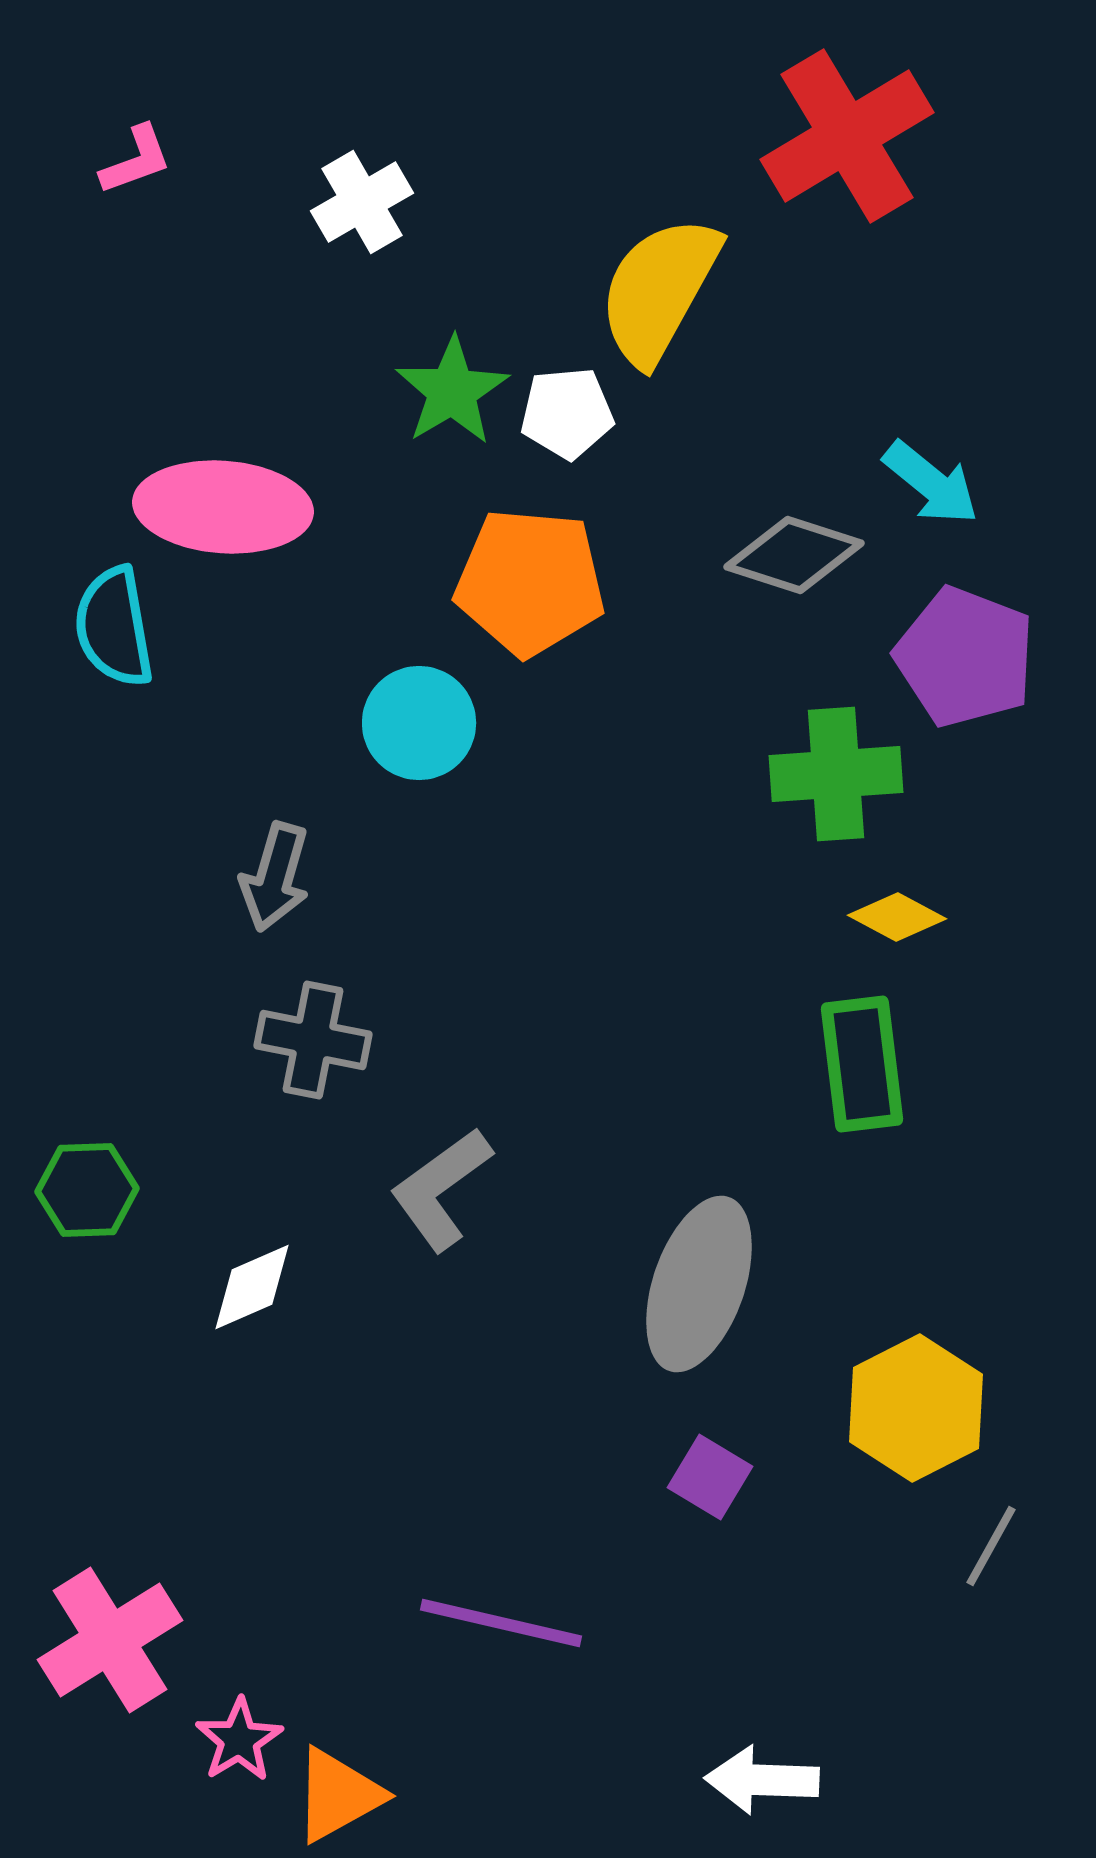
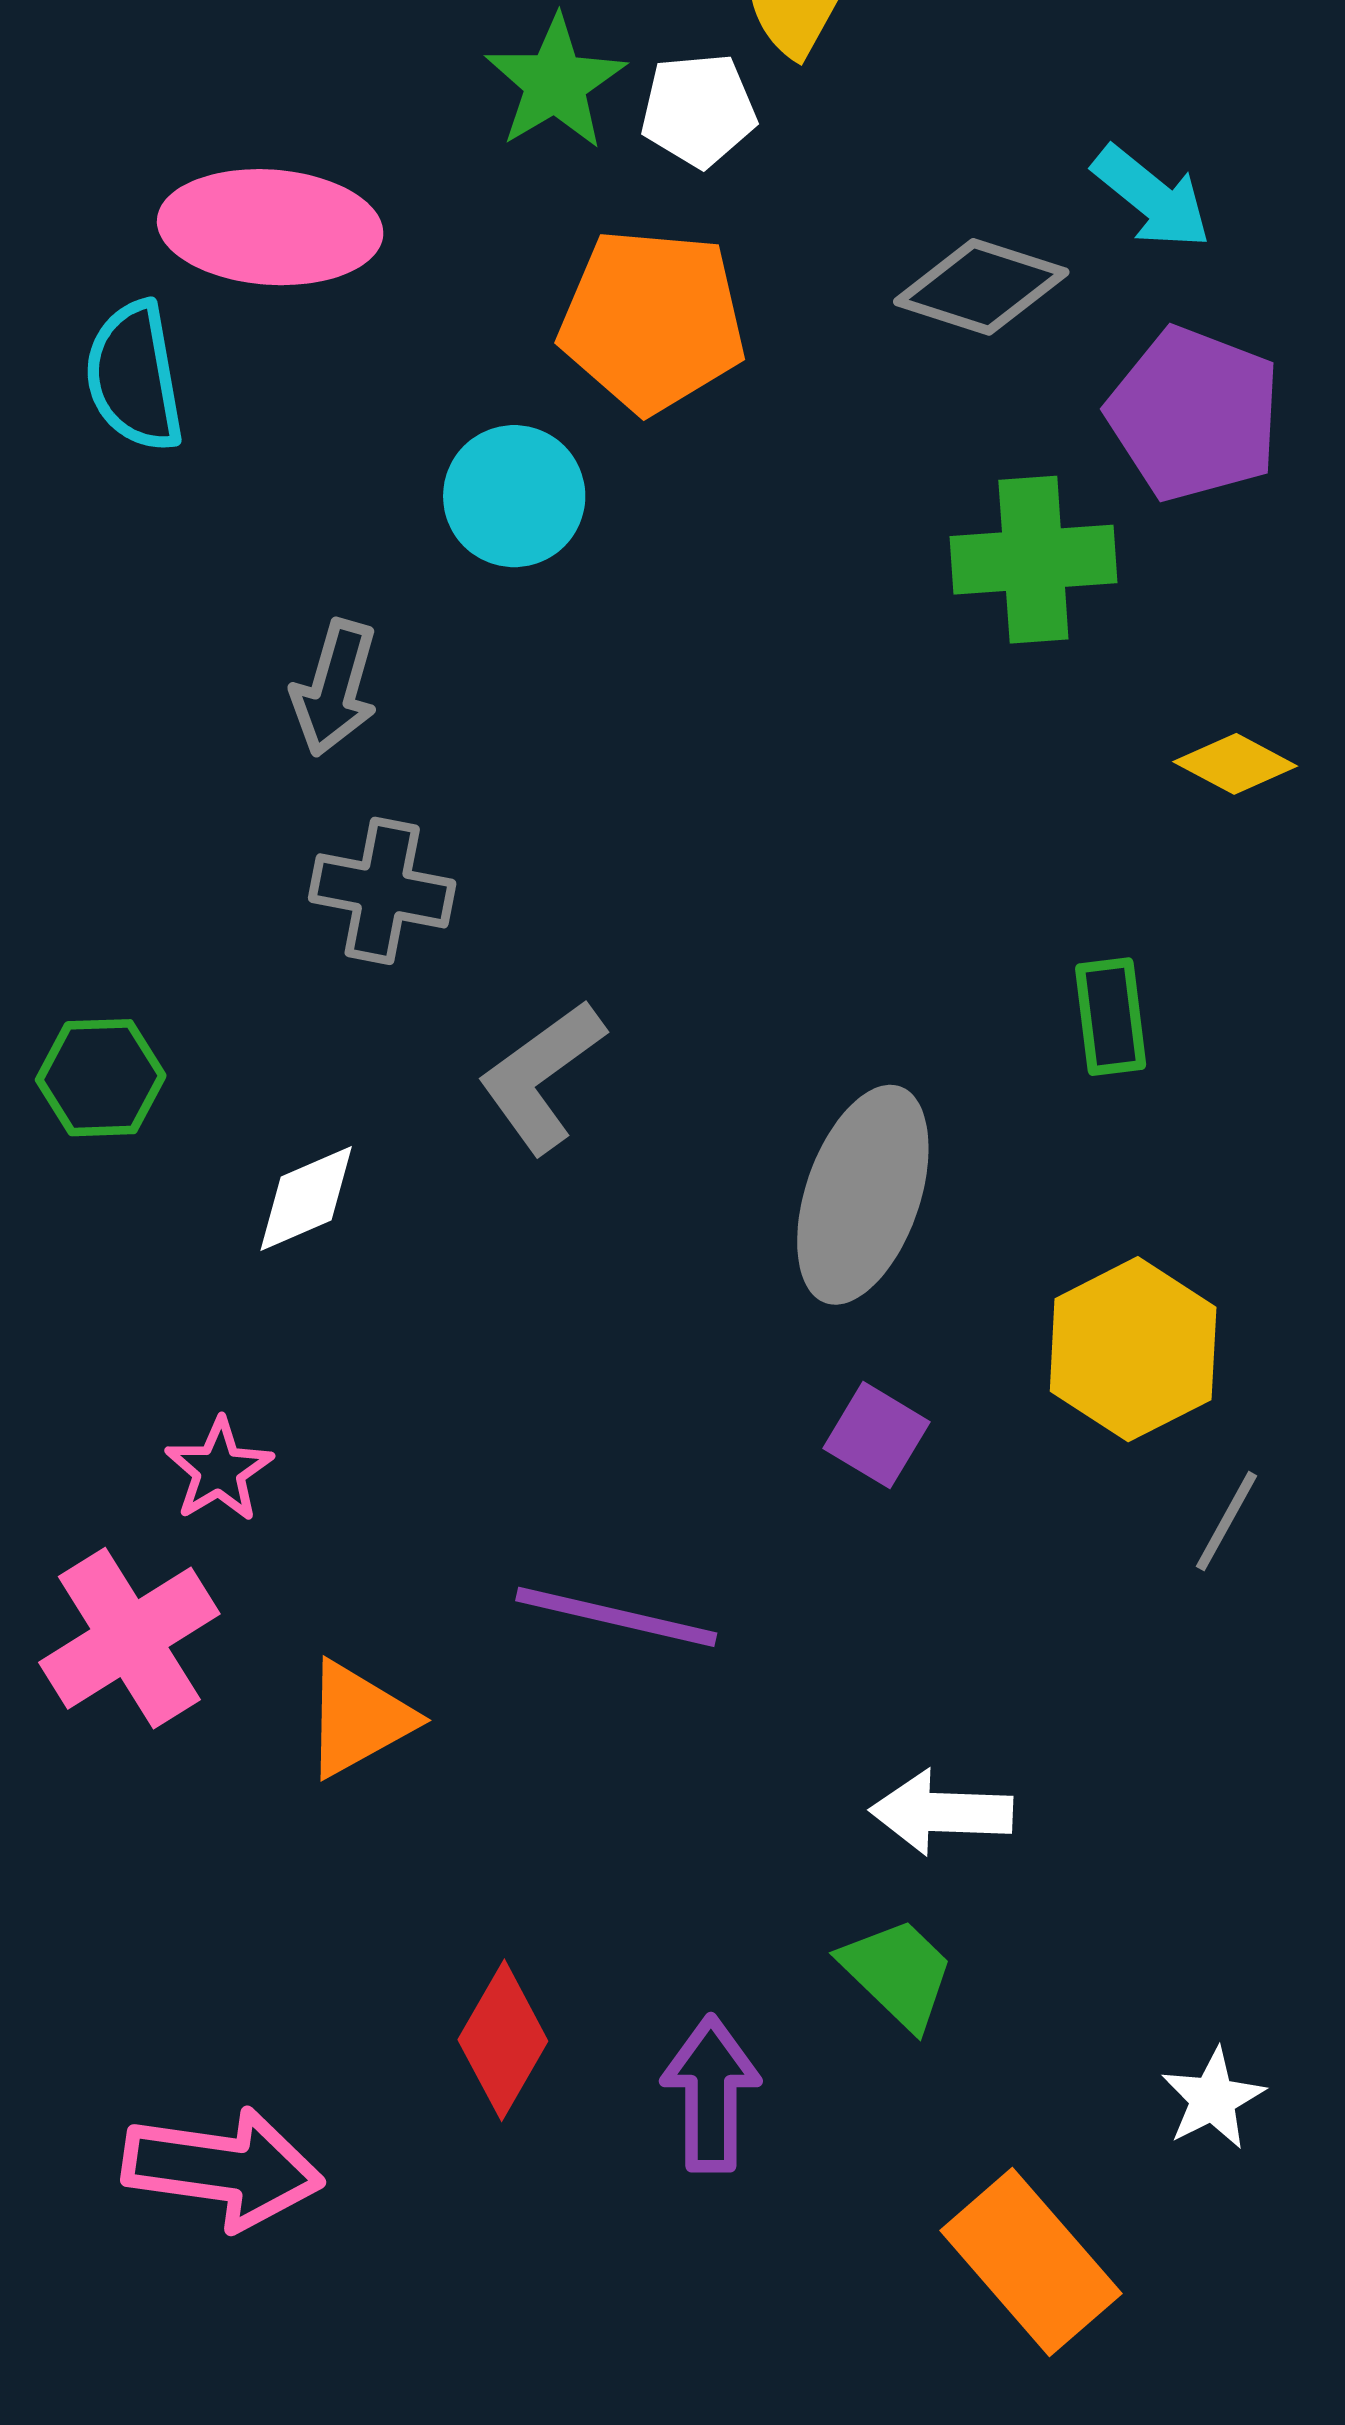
yellow diamond: (897, 917) -> (1235, 764), moved
green rectangle: (862, 1064) -> (1111, 1017), moved, size x0.7
pink star: (239, 1740) -> (219, 1470), moved
orange triangle: (338, 1795) -> (358, 1719), moved

